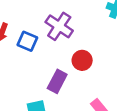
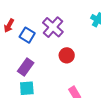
purple rectangle: (57, 81) -> (26, 67), moved

